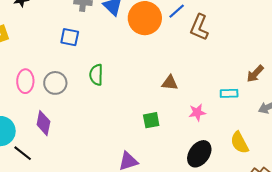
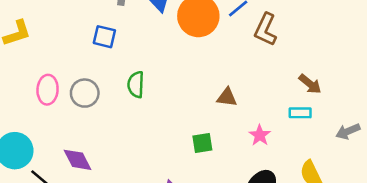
brown arrow: (255, 74) -> (310, 84), moved, turned -96
pink star: (197, 112) -> (260, 135), turned -30
purple diamond: (43, 123) -> (77, 160), moved, turned -40

